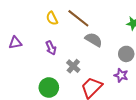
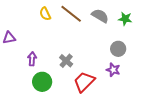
gray semicircle: (94, 40) -> (100, 16), moved
purple arrow: (51, 48) -> (32, 59), moved, turned -152

